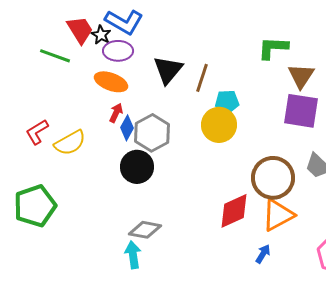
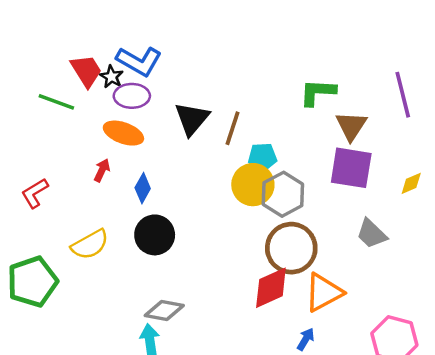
red arrow: (116, 113) -> (102, 170), moved
gray hexagon: (152, 133) -> (283, 194), moved
yellow semicircle: (70, 143) -> (90, 245), moved
brown circle: (273, 178) -> (291, 248), moved

